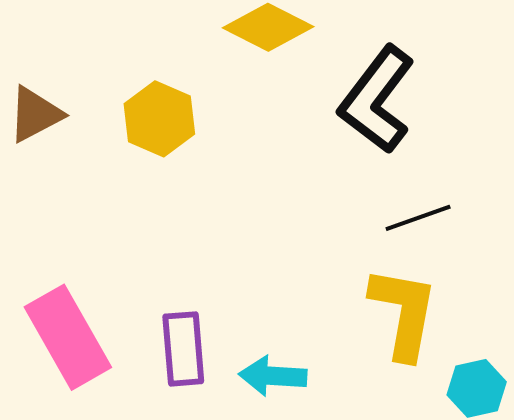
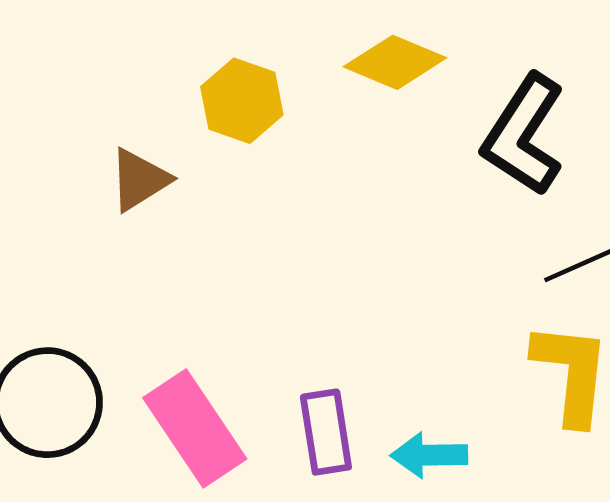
yellow hexagon: (159, 119) -> (242, 101), moved

